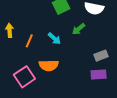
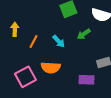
purple rectangle: (99, 74) -> (87, 80), moved

